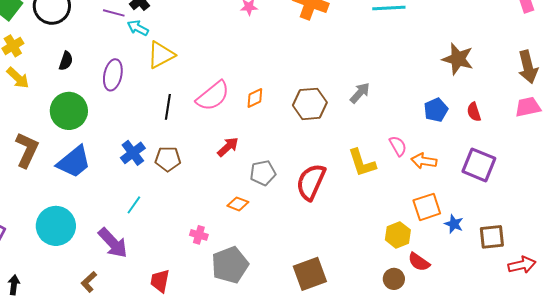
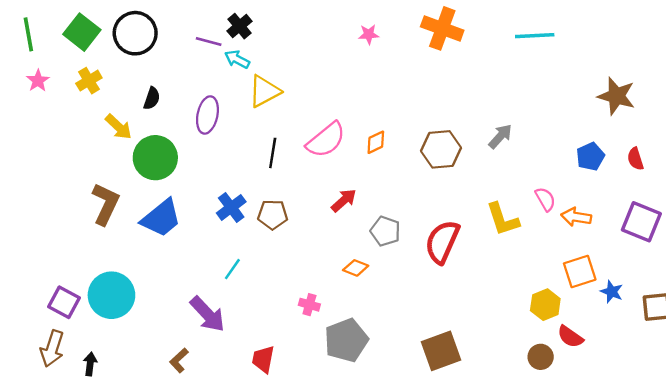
yellow arrow: (18, 78) -> (119, 127), moved
gray pentagon: (263, 173) -> (385, 231), turned 30
cyan circle: (56, 226) -> (111, 295), moved

